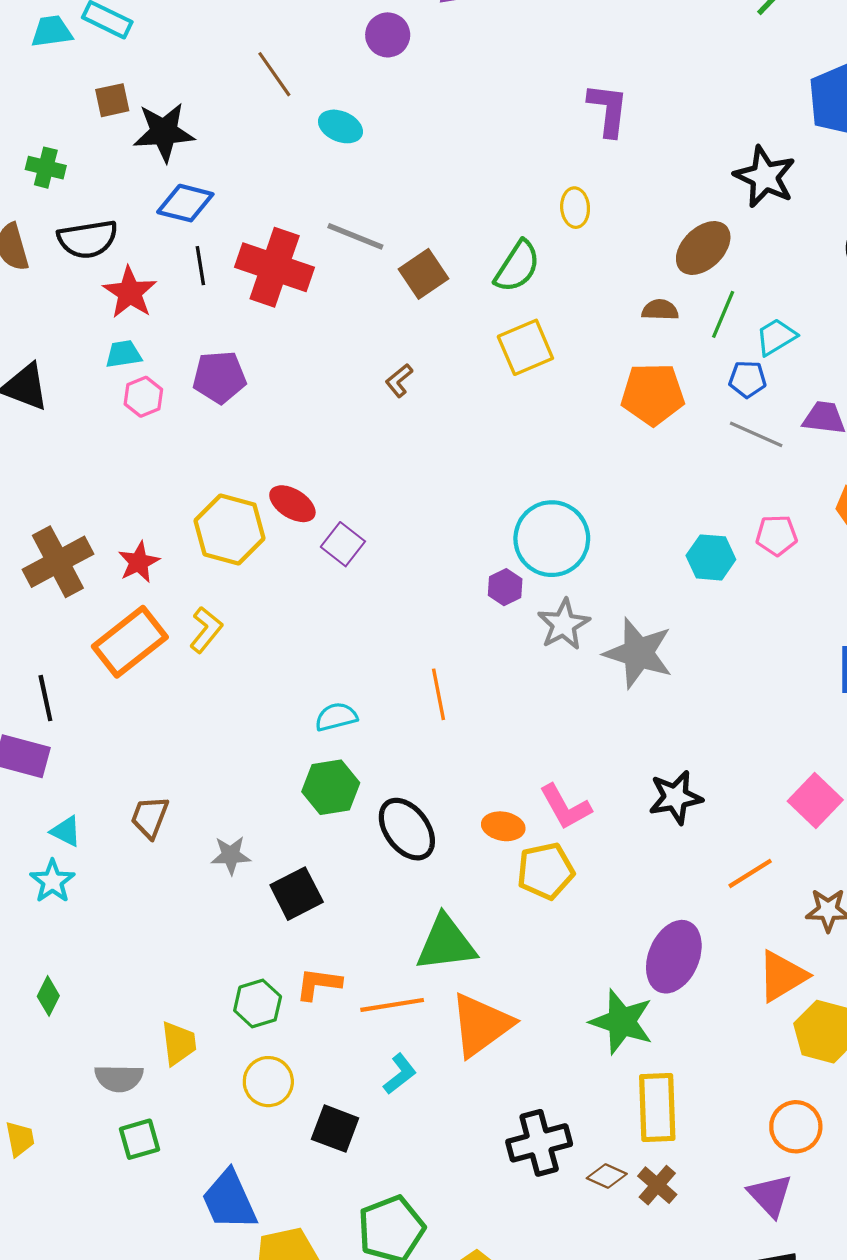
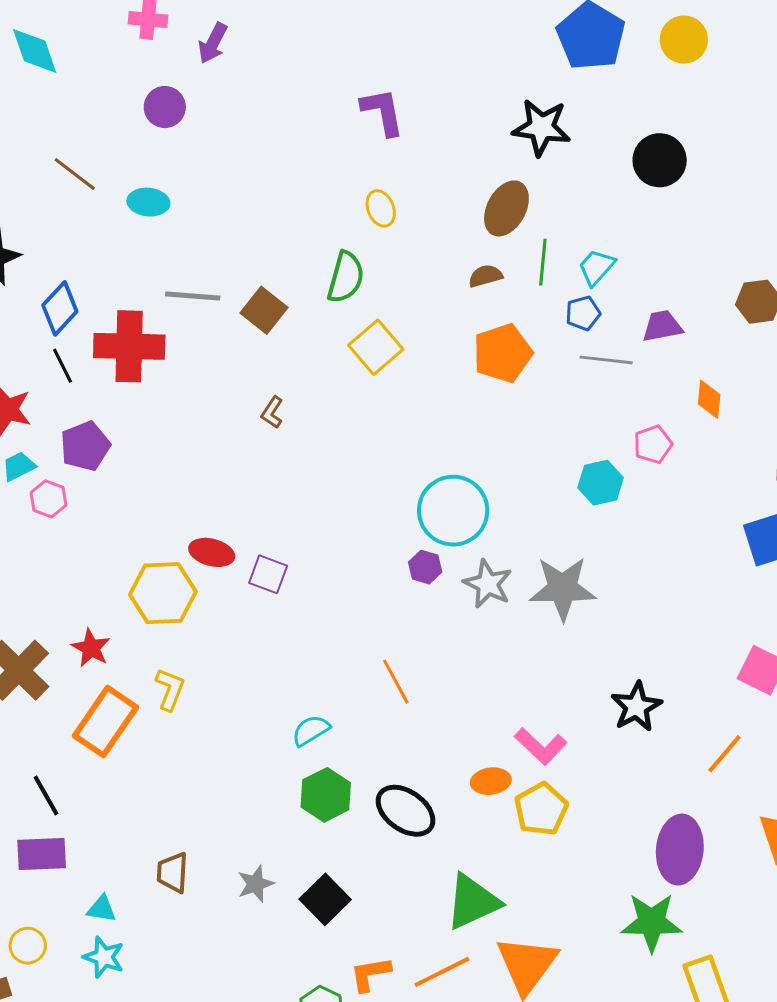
blue diamond: (185, 203) -> (60, 308), moved, turned -44
purple pentagon: (219, 377) -> (85, 446), moved

